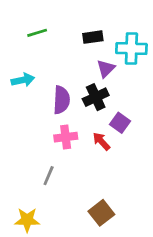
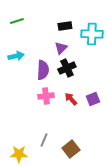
green line: (37, 33) -> (17, 21), moved
purple triangle: (106, 69) -> (61, 48), moved
purple square: (120, 123) -> (93, 99), moved, turned 32
gray line: (49, 176) -> (44, 140), moved

